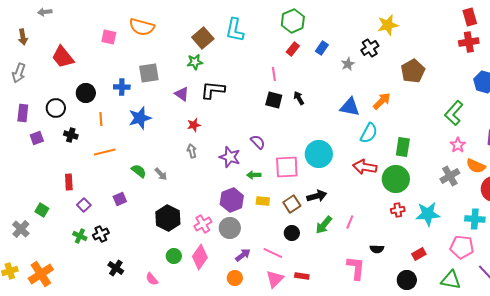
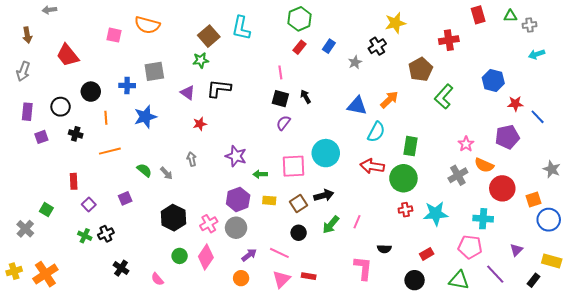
red cross: (469, 42) -> (449, 40), moved
green L-shape: (454, 113) -> (444, 97), moved
purple semicircle: (258, 142) -> (283, 123), moved, turned -98
gray arrow: (192, 151) -> (192, 159), moved

